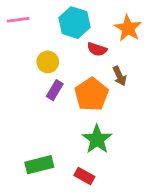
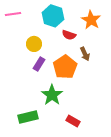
green star: (97, 139) -> (52, 95), moved
red rectangle: (84, 176) -> (73, 121), moved

